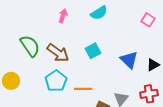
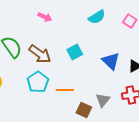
cyan semicircle: (99, 13) -> (97, 17), moved
pink arrow: (63, 16) -> (45, 17), turned 96

